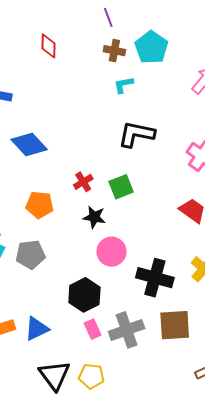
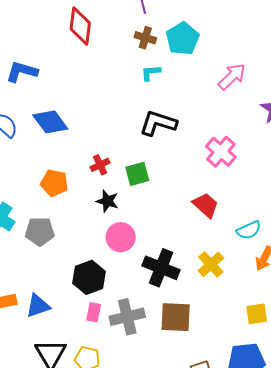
red diamond: (49, 46) -> (80, 26), size x1.5
pink rectangle: (93, 329) -> (94, 312), turned 30

